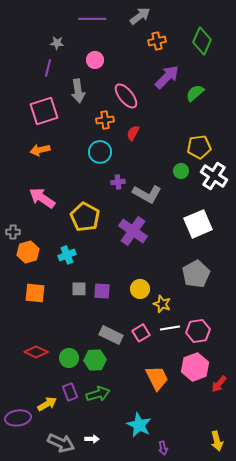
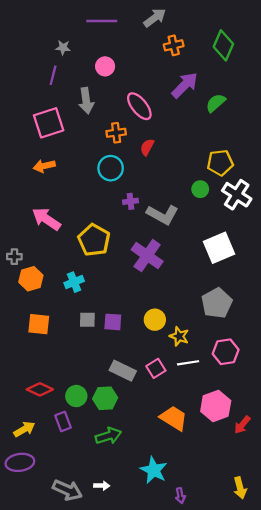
pink hexagon: (198, 331) -> (226, 352), moved
orange trapezoid: (157, 378) -> (174, 418), turned -32
purple rectangle: (70, 392) -> (63, 421), moved
yellow arrow: (47, 404) -> (24, 429), moved

